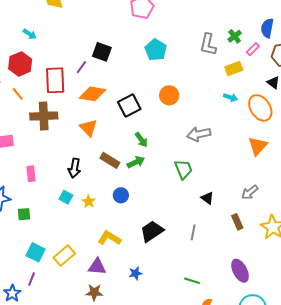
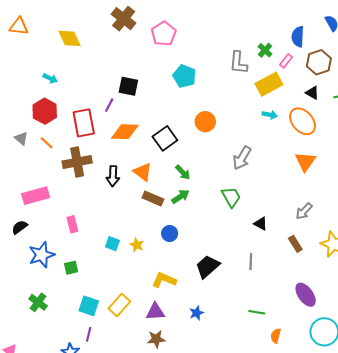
yellow rectangle: (234, 69) -> (269, 84), size x1.4
orange triangle: (88, 128) -> (143, 172), moved
gray arrow: (199, 134) -> (242, 158), turned -40
black arrow: (74, 168) -> (113, 176), moved

